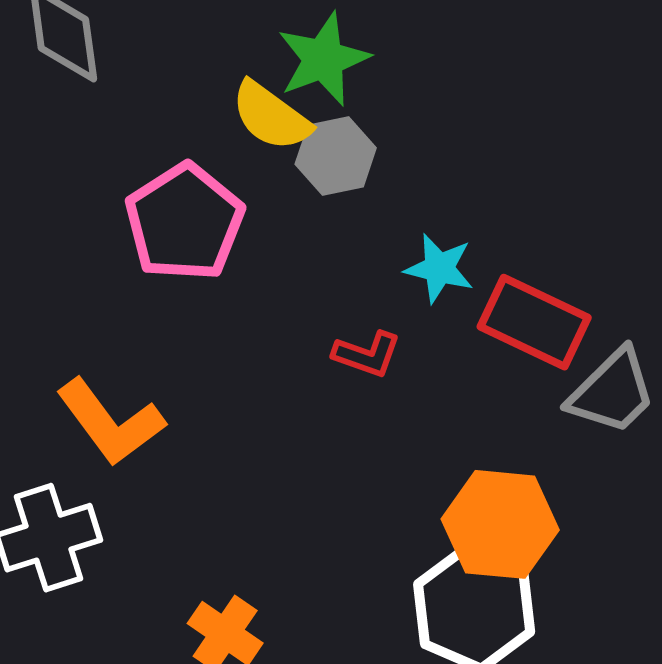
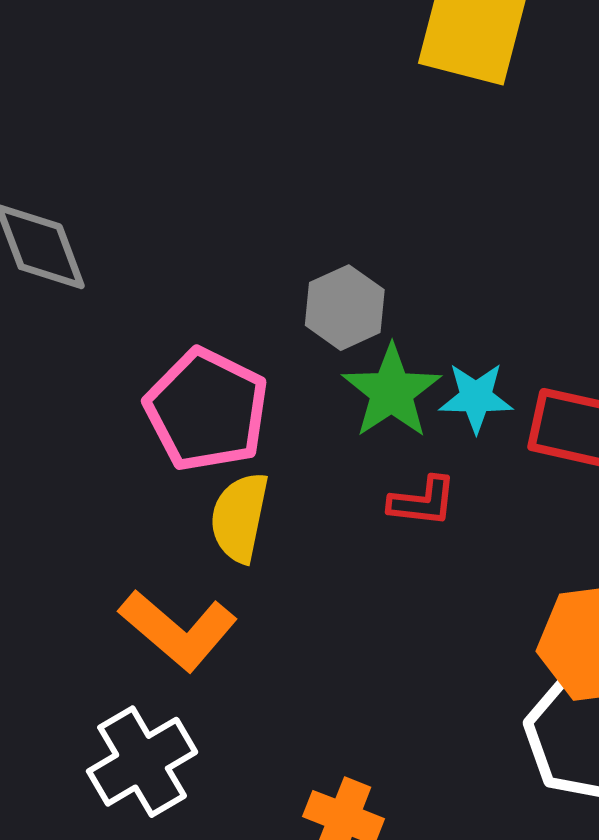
green star: (323, 59) -> (392, 392), moved
yellow semicircle: (271, 116) -> (239, 517), moved, turned 78

